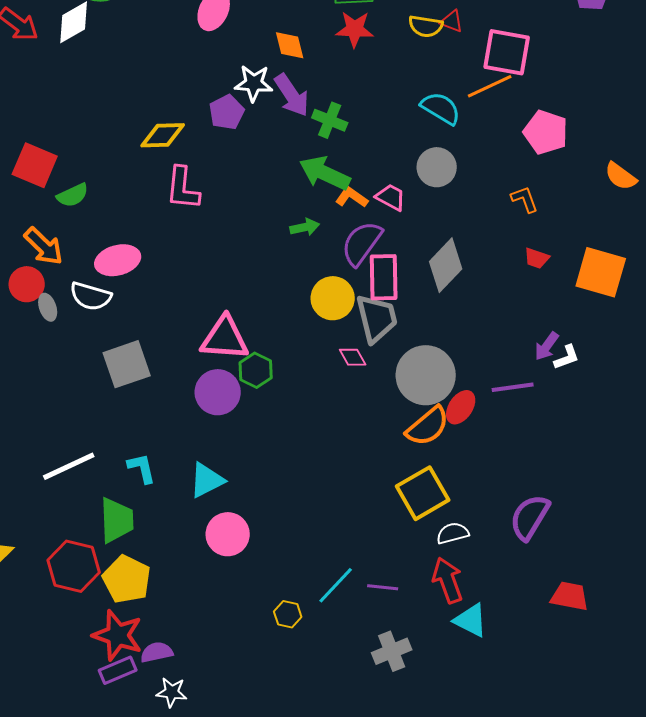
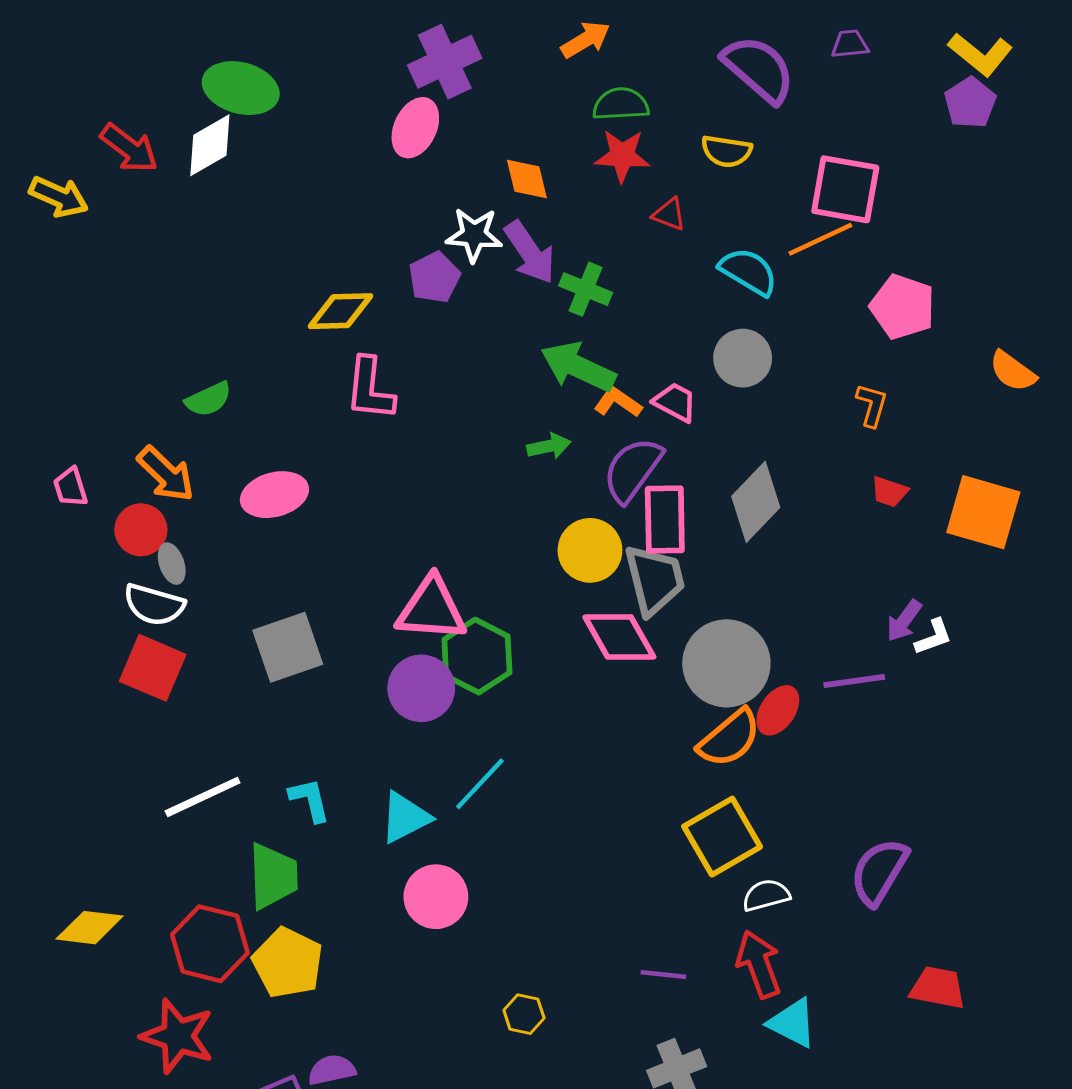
red triangle: (452, 21) -> (669, 214), moved
red square: (35, 165) -> (153, 668), moved
orange L-shape: (525, 199) -> (872, 405), turned 36
white semicircle: (91, 296) -> (154, 605), moved
pink diamond: (353, 357) -> (619, 637), size x1.8
green hexagon: (256, 370) -> (477, 656), size x1.4
cyan line: (336, 585) -> (480, 784), moved
red star: (118, 635) -> (178, 1036), moved

